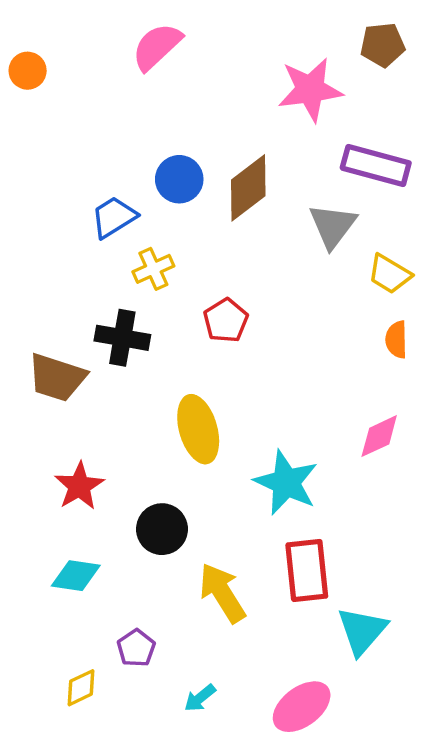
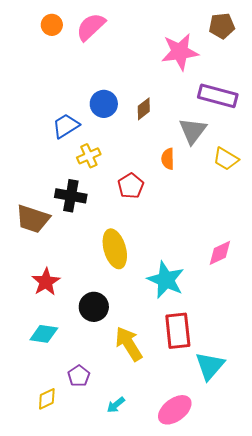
orange circle: (28, 71) -> (52, 25), moved
brown diamond: (248, 188) -> (144, 109), size x0.6
orange semicircle: (396, 340) -> (168, 159), moved

